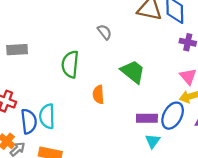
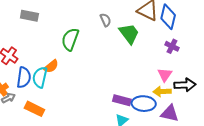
green trapezoid: (133, 72) -> (129, 34), moved
orange semicircle: (98, 95) -> (51, 66), moved, turned -140
blue ellipse: (173, 116) -> (144, 104), turned 50

